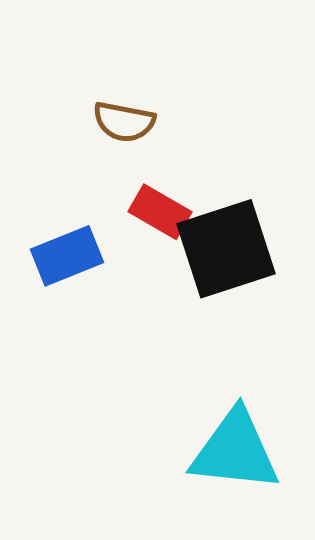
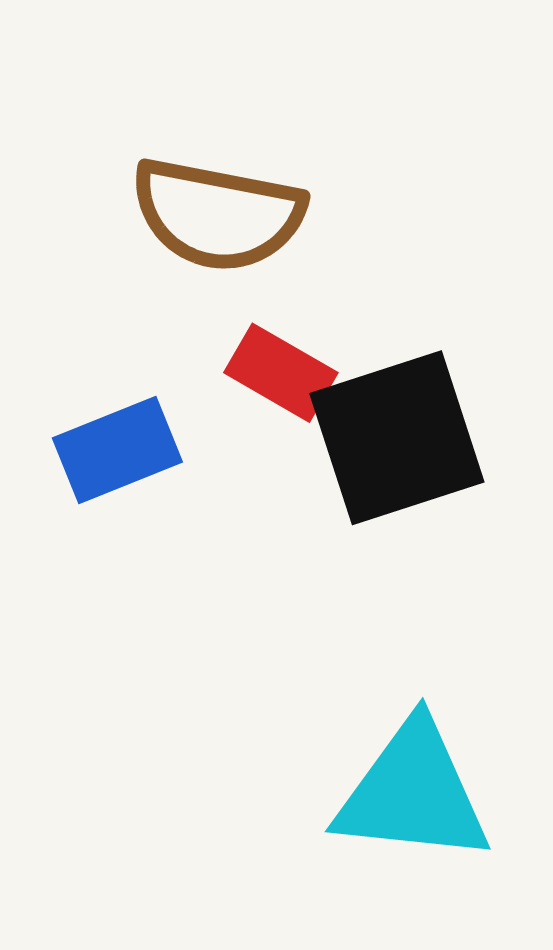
brown semicircle: (124, 122) -> (218, 214), size x1.6

